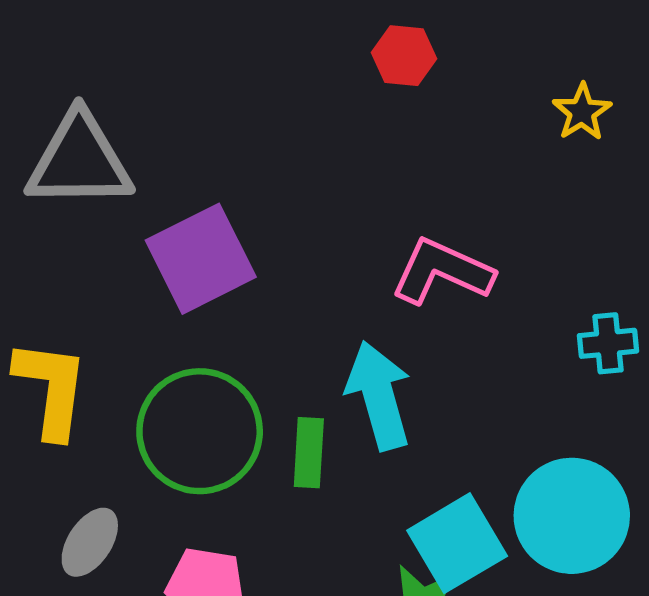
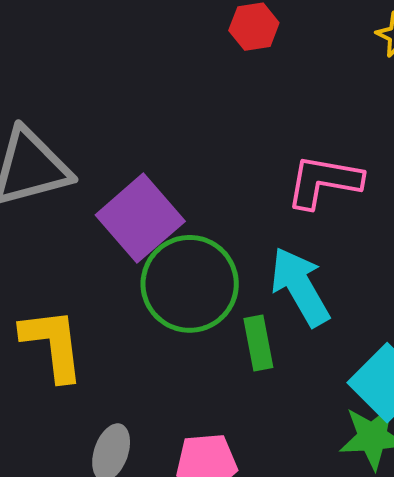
green circle: (200, 431) -> (190, 284), moved

